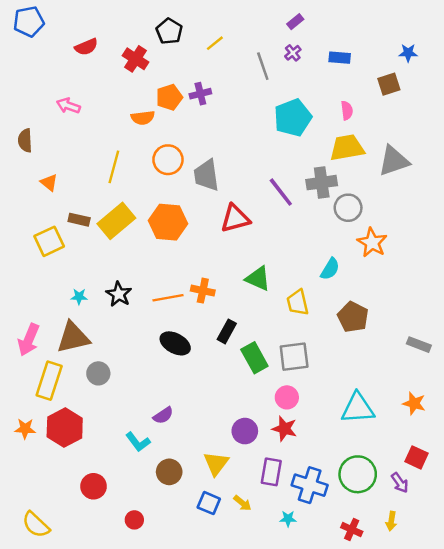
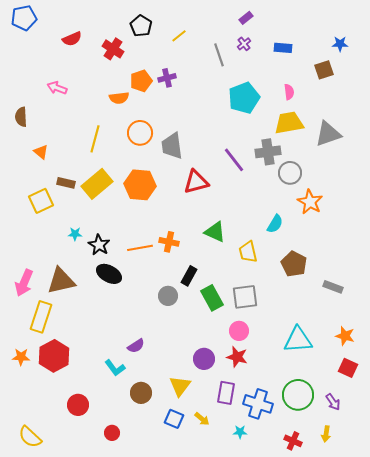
cyan star: (79, 297) -> (75, 234), moved
black ellipse: (175, 343) -> (109, 274), moved
gray rectangle: (419, 345) -> (333, 287), moved
gray circle: (98, 373) -> (168, 296), moved
red square: (417, 457) -> (348, 368), moved

